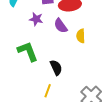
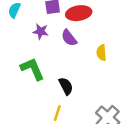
yellow semicircle: (81, 36) -> (101, 53), moved

